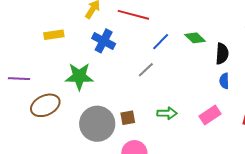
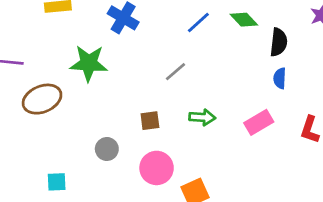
gray line: (146, 70) -> (175, 72), moved
gray circle: (97, 124) -> (107, 149), moved, size x0.5

